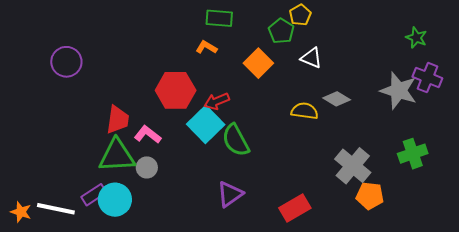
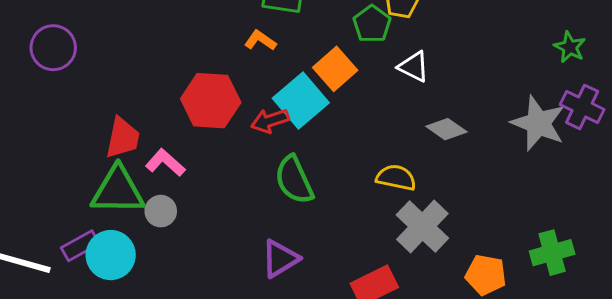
yellow semicircle: (305, 111) -> (396, 178), moved
cyan square: (206, 124) -> (301, 101), moved
green cross: (413, 154) -> (552, 253), moved
gray cross: (353, 166) -> (422, 227), moved

